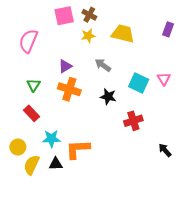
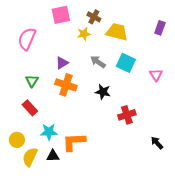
brown cross: (89, 15) -> (94, 17), moved
cyan square: (139, 83) -> (126, 63), moved

